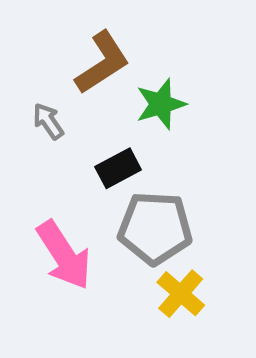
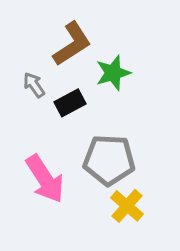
black rectangle: (118, 168) -> (70, 103), moved

